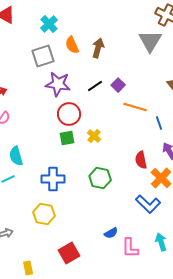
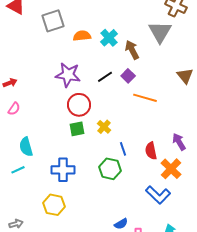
cyan cross: (49, 24) -> (109, 38), moved
orange semicircle: (72, 45) -> (82, 36), turned 108
brown arrow: (98, 48) -> (132, 50), moved, turned -42
gray square: (43, 56) -> (53, 21), moved
blue line: (159, 123) -> (123, 149), moved

